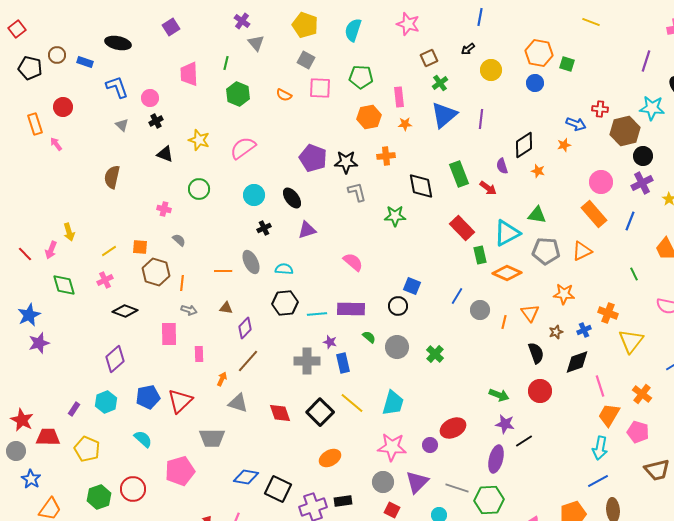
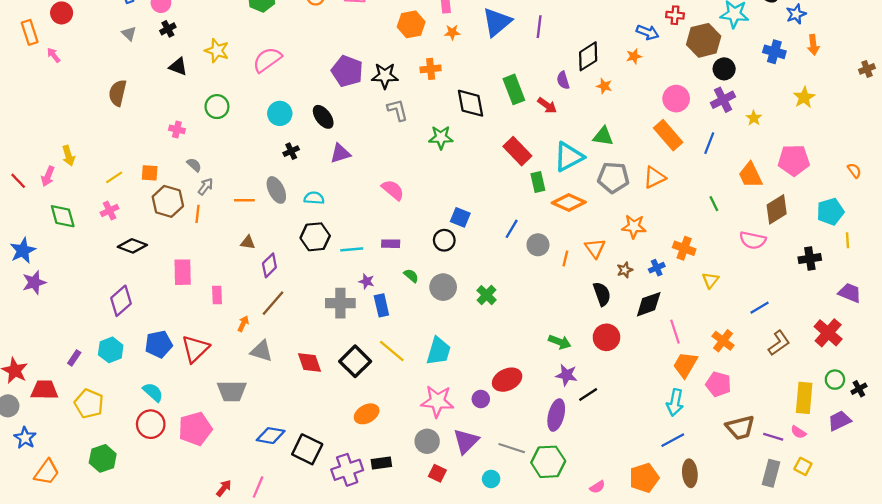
purple rectangle: (351, 309) -> (391, 244), size x0.6
gray arrow: (189, 310) -> (206, 187), moved, turned -70
yellow triangle: (631, 341) -> (710, 280), size x0.6
red circle: (133, 489) -> (151, 424), moved

